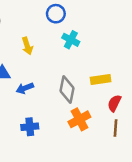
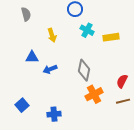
yellow rectangle: (101, 80) -> (111, 37), moved
blue cross: (30, 127) -> (54, 114), moved
brown line: (116, 128) -> (123, 101), turned 72

